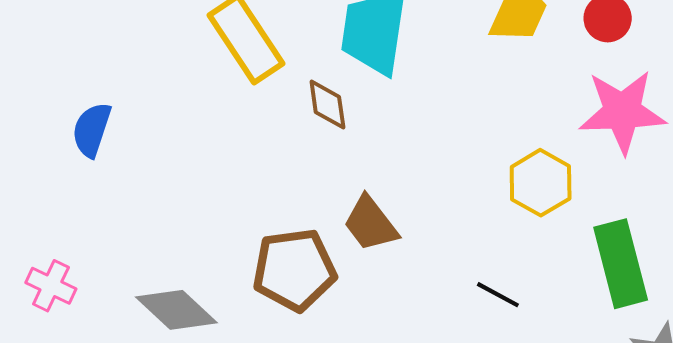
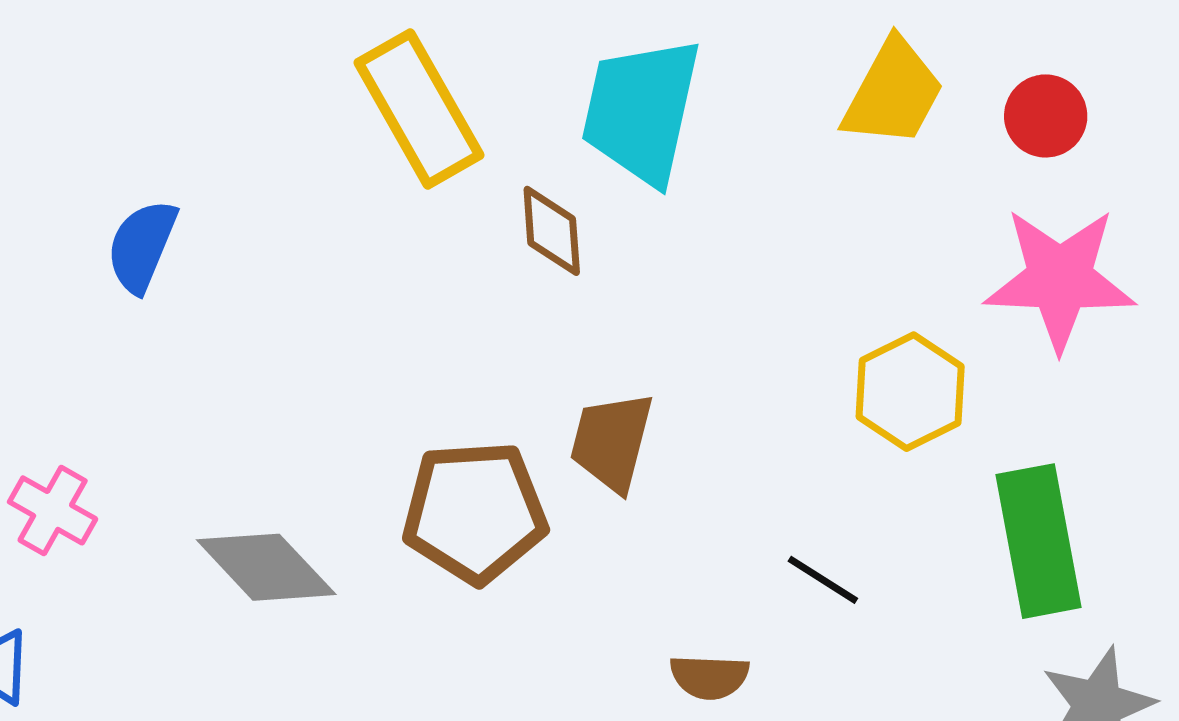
brown trapezoid: (371, 224) -> (612, 442), turned 48

